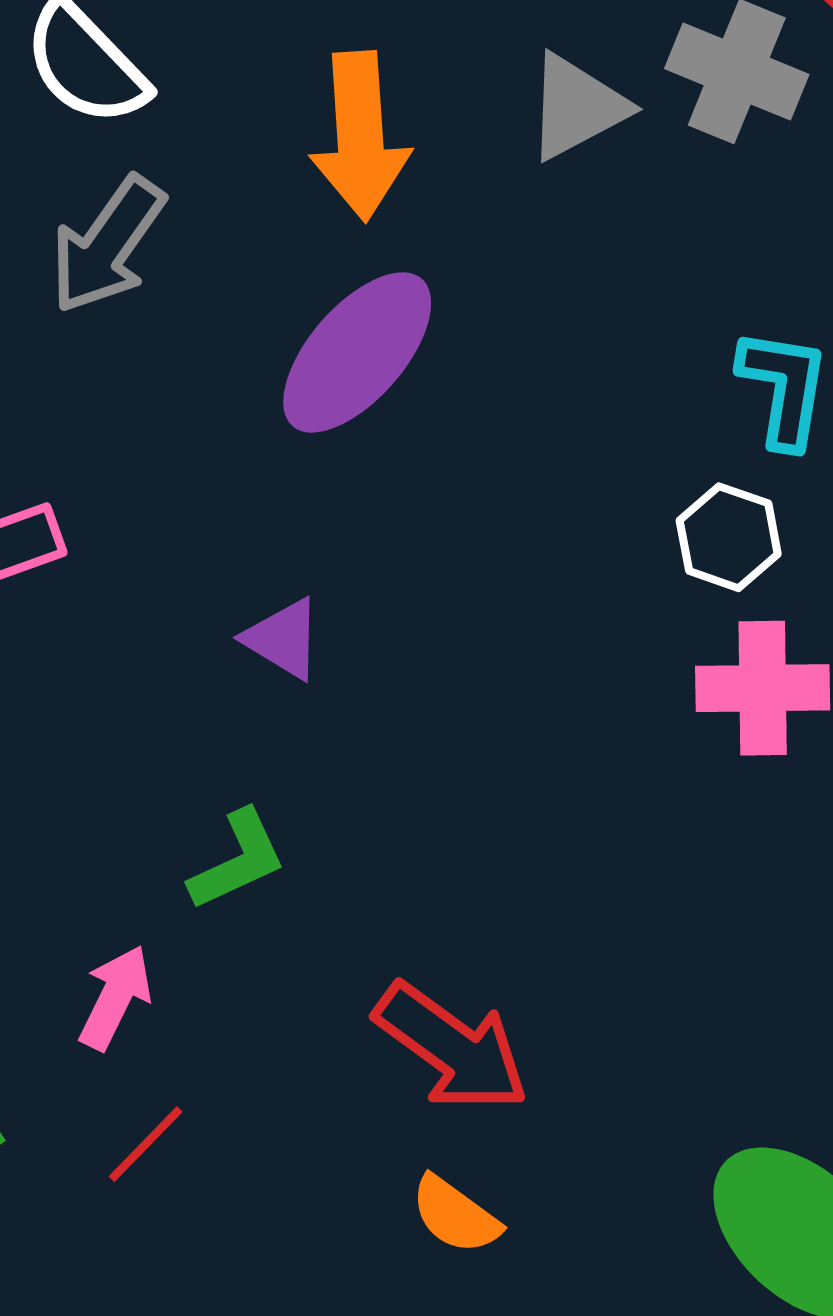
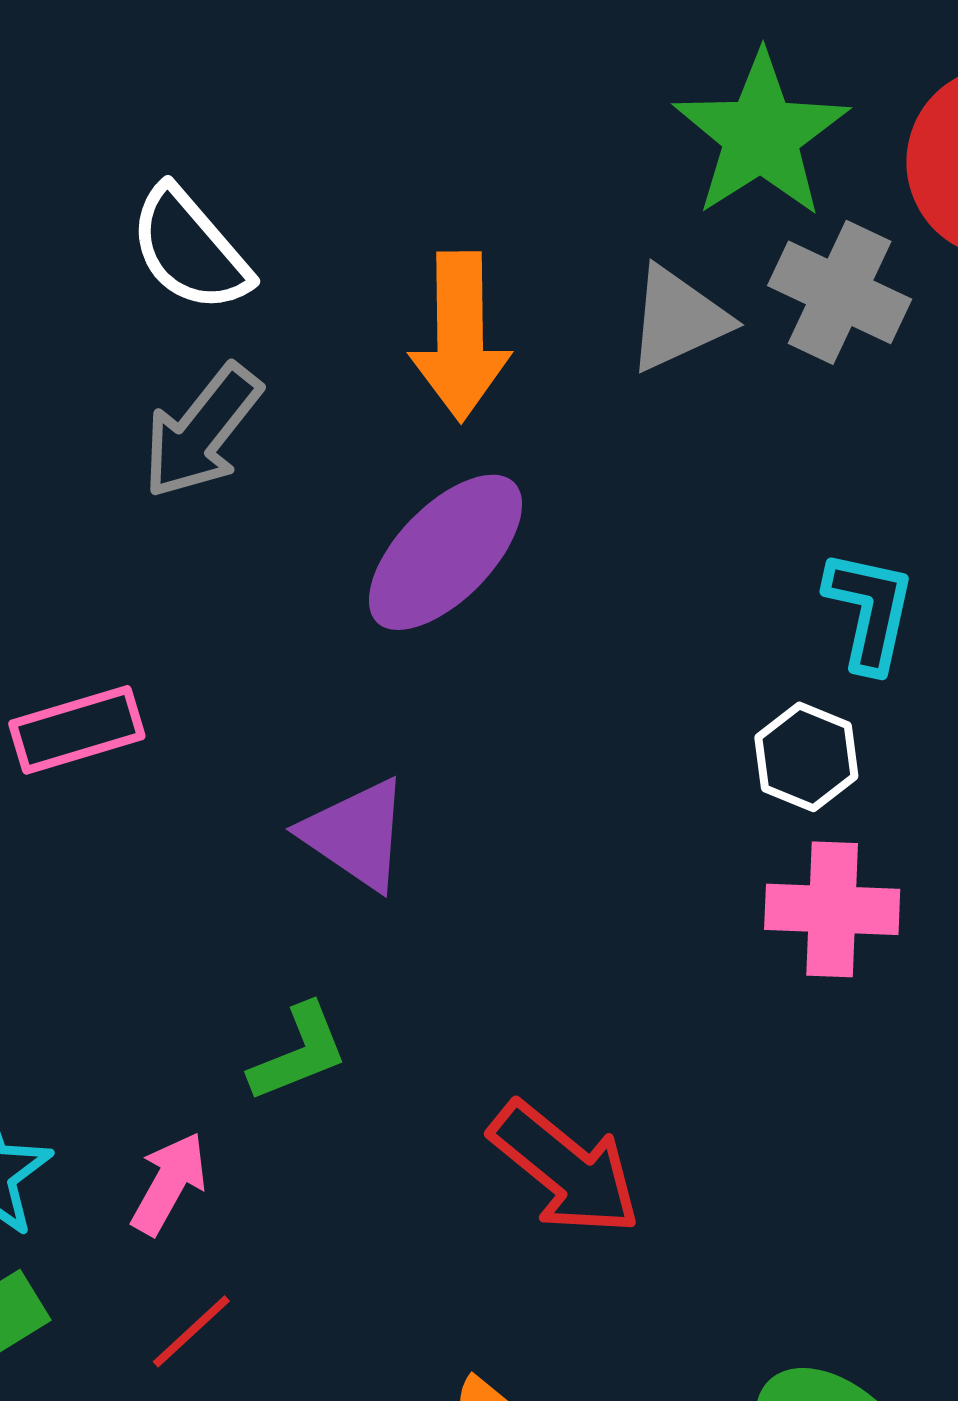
purple triangle: (283, 639) -> (356, 834), size x1.4
red arrow: (452, 1047) -> (565, 1169), moved

